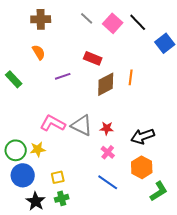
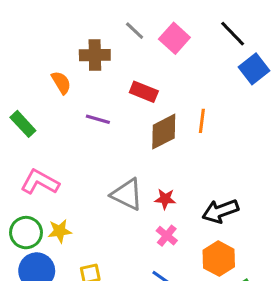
brown cross: (41, 19) -> (95, 55), moved
black line: (138, 22) -> (233, 34), moved
purple line: (63, 76) -> (98, 119), turned 35
pink L-shape: (53, 123) -> (40, 182), moved

